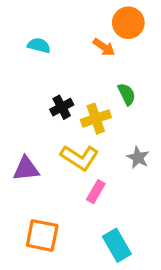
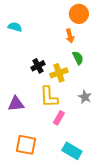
cyan semicircle: (39, 45) -> (15, 27), moved
orange arrow: (104, 47) -> (70, 36), moved, turned 40
yellow L-shape: (80, 158) -> (49, 97), turned 55
cyan rectangle: (117, 245) -> (72, 151), turned -30

